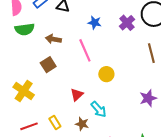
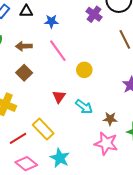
blue star: (95, 23) -> (51, 21), moved
yellow rectangle: (55, 122) -> (43, 129), size x1.5
brown star: (82, 124) -> (110, 119), moved

